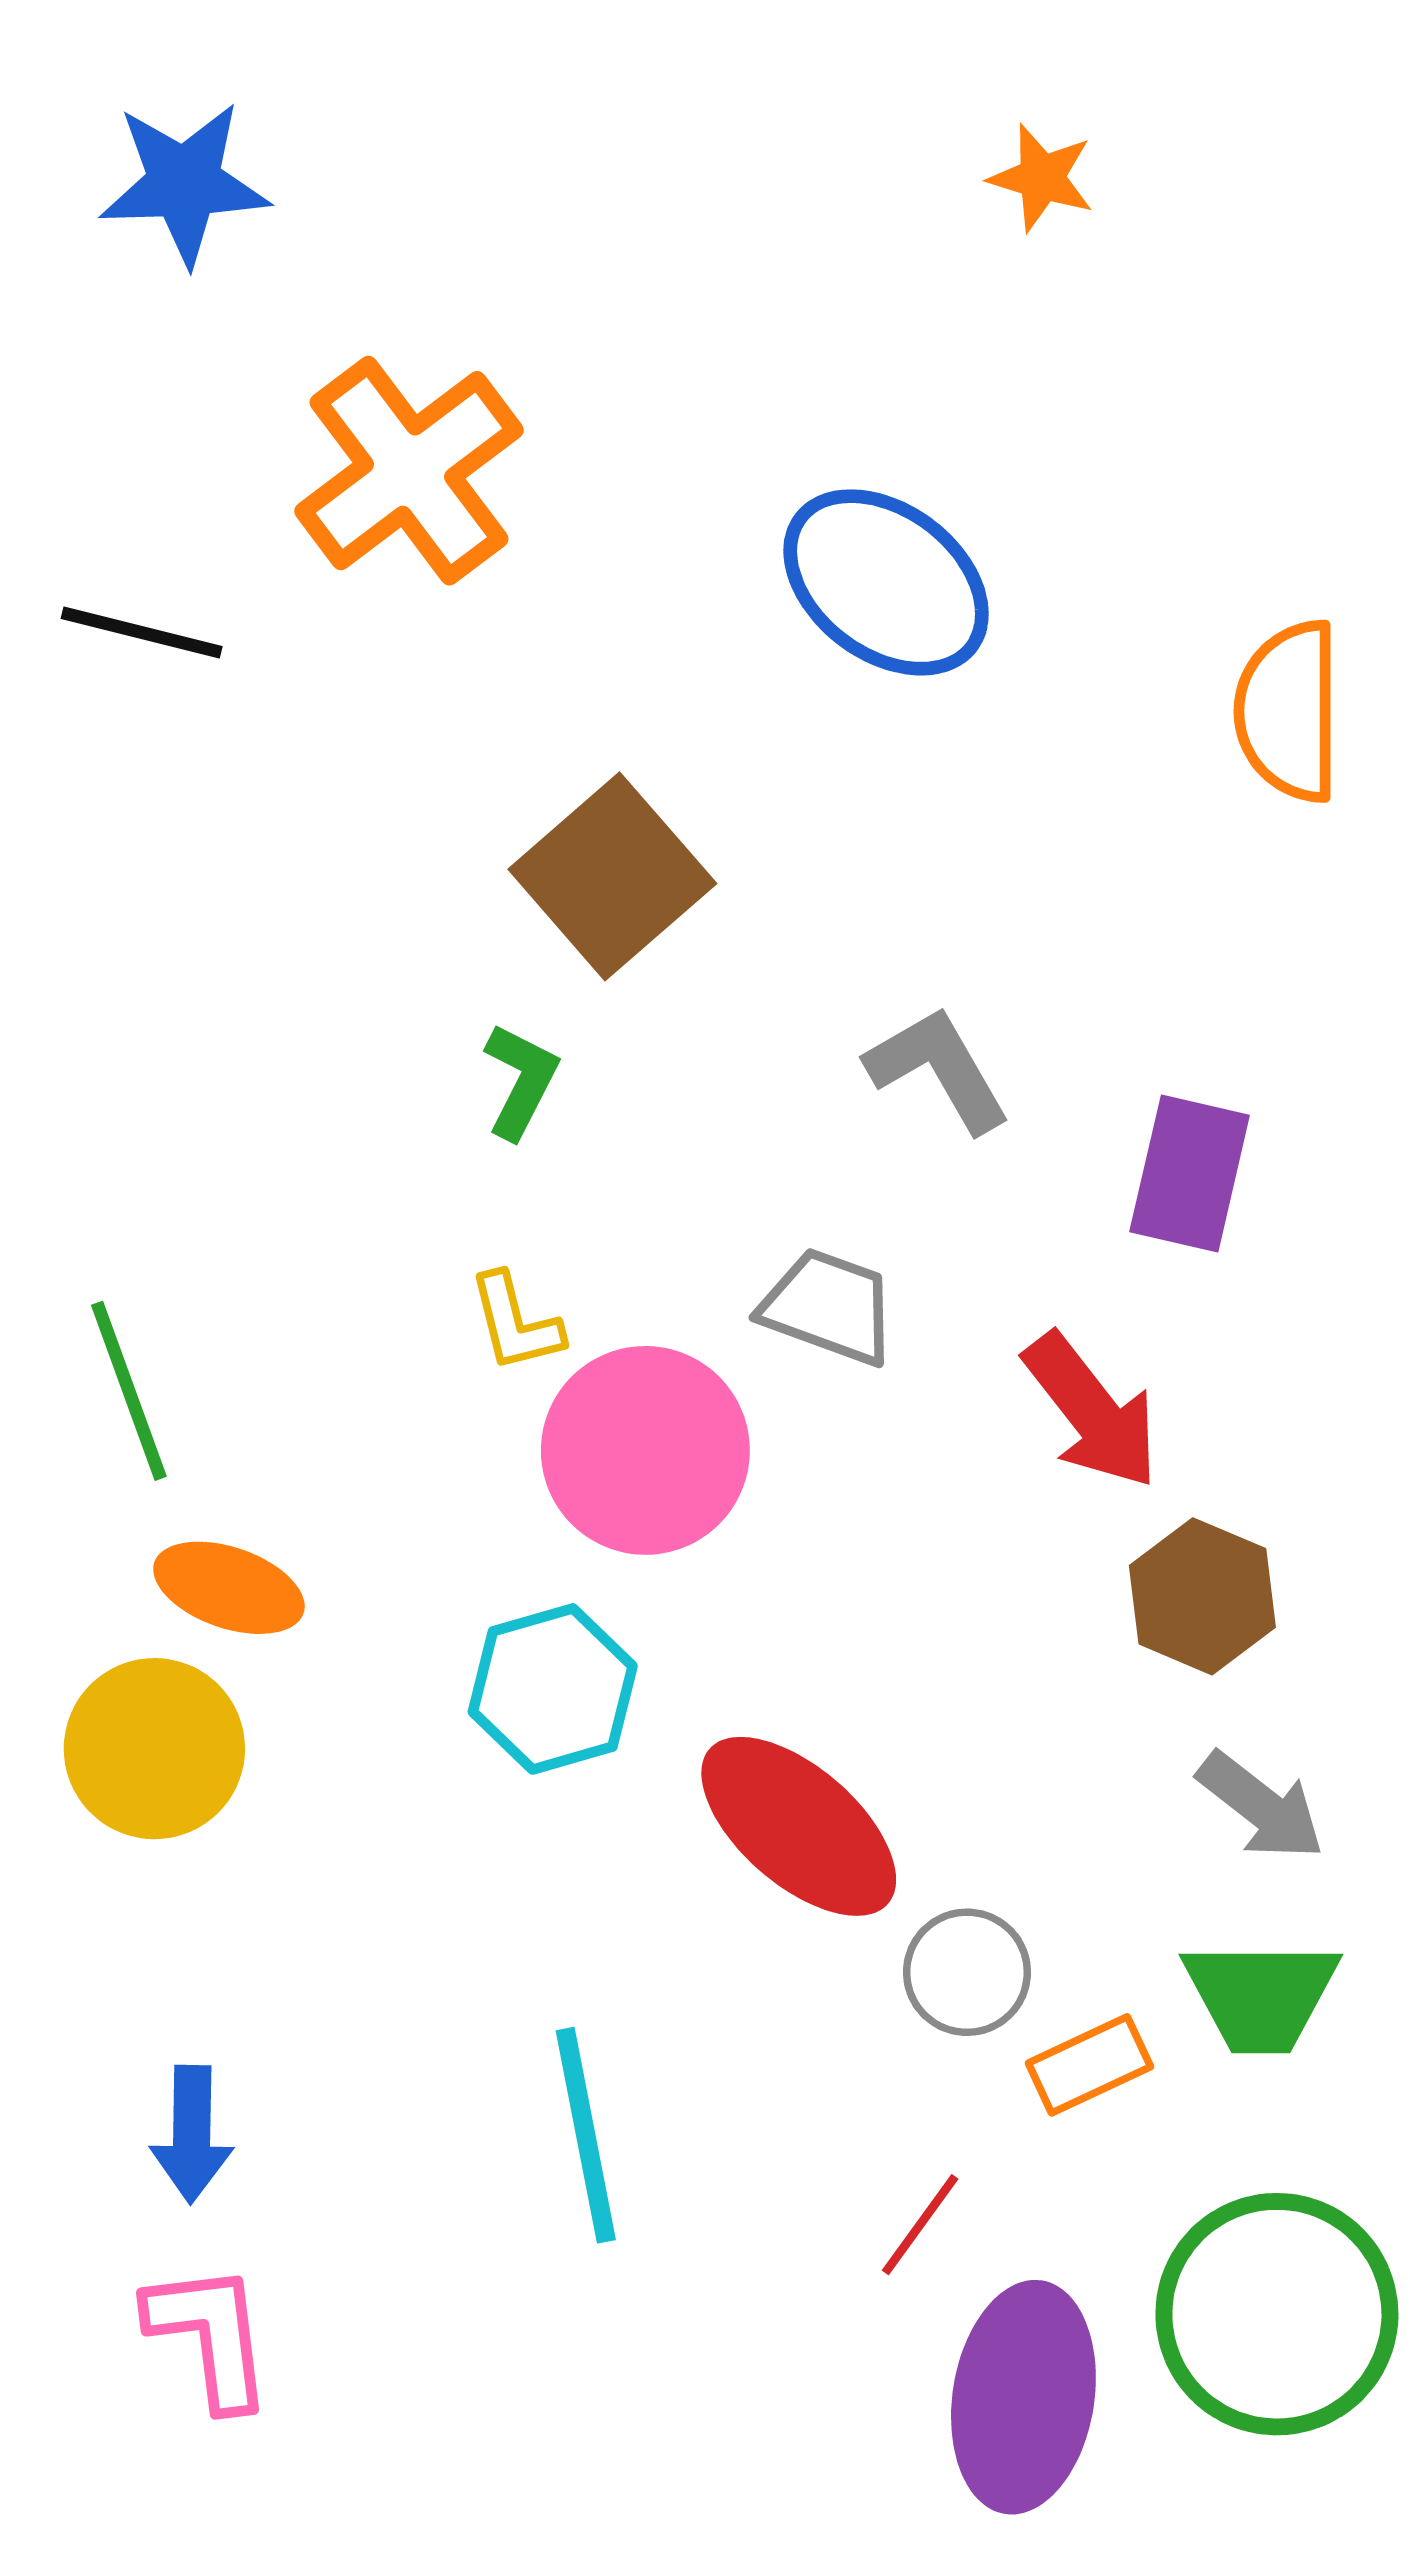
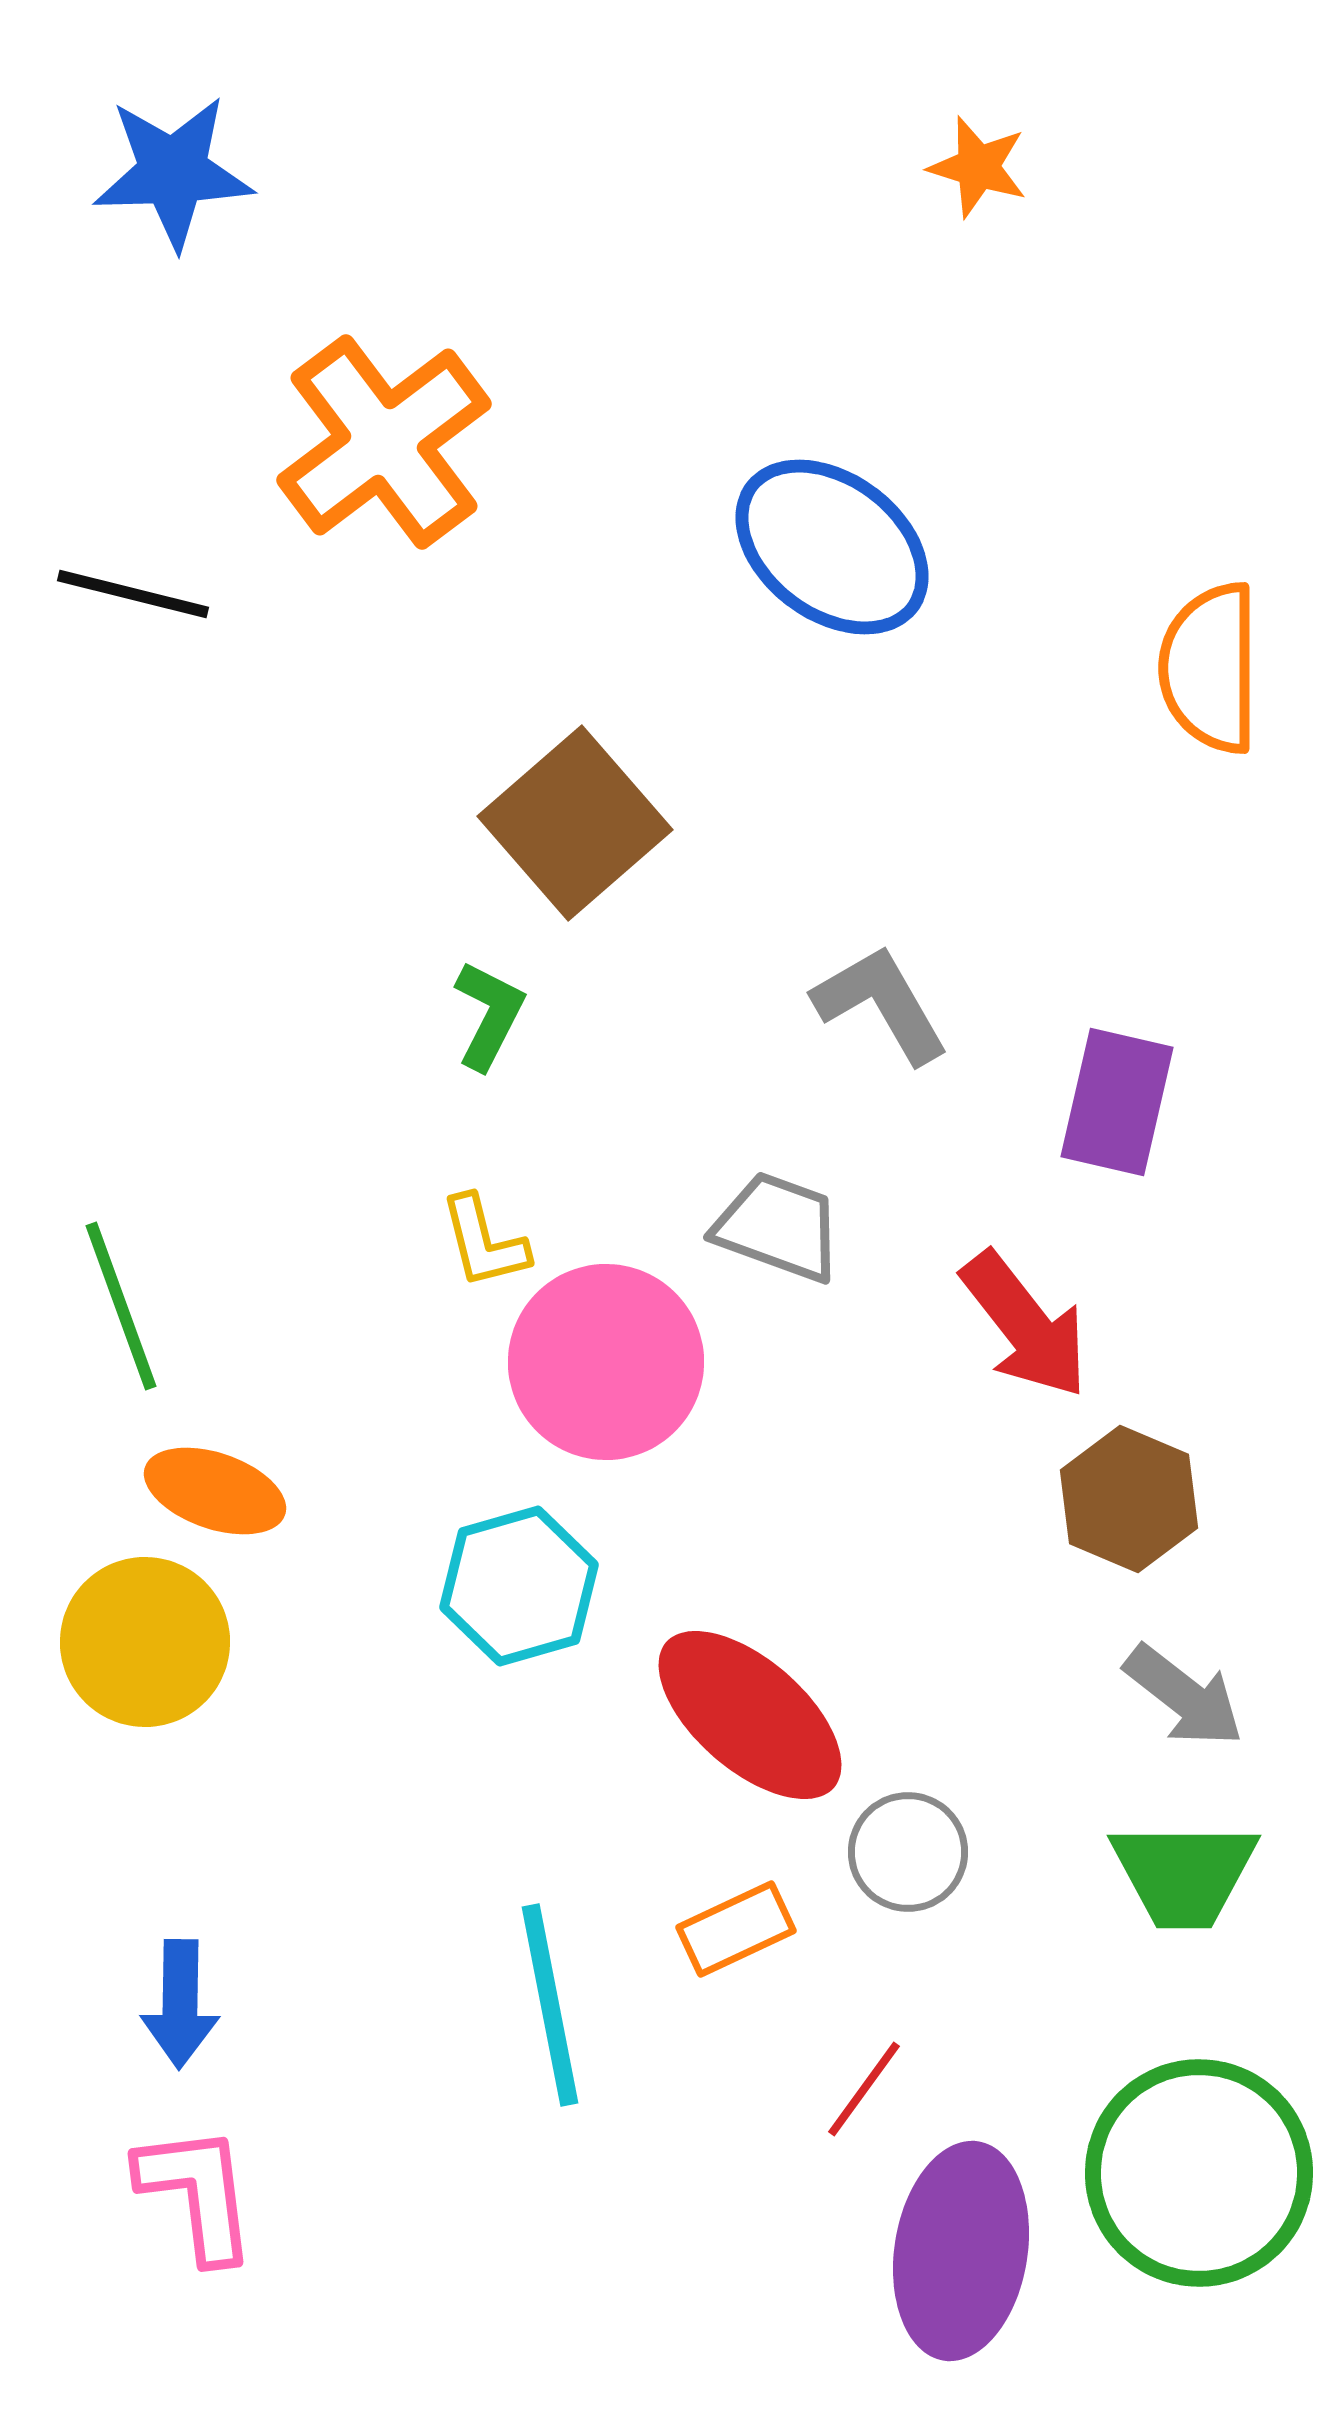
orange rectangle: (1089, 2065) -> (736, 1929), moved

